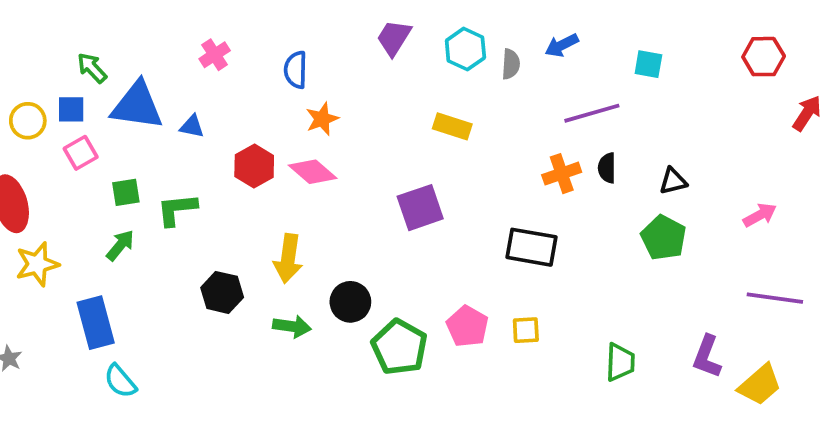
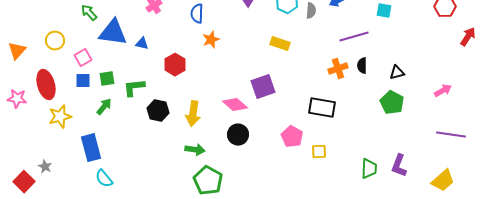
blue square: (71, 109) -> (83, 81), moved
pink diamond: (313, 172) -> (235, 105), moved
black hexagon: (222, 292) -> (158, 111), moved
black circle: (350, 302) -> (238, 135), moved
pink pentagon: (467, 326) -> (292, 137), moved
green pentagon: (399, 347) -> (208, 181), moved
purple L-shape: (707, 357) -> (399, 166), moved

